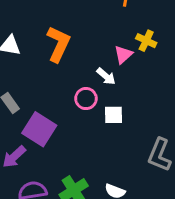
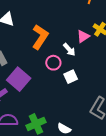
orange L-shape: (58, 44) -> (40, 37), moved
white square: (114, 115) -> (71, 77), turned -32

